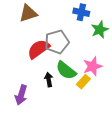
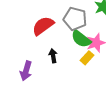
gray pentagon: (57, 42) -> (75, 19), moved, turned 30
green semicircle: (66, 70) -> (81, 39), moved

